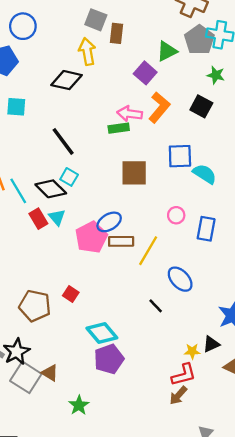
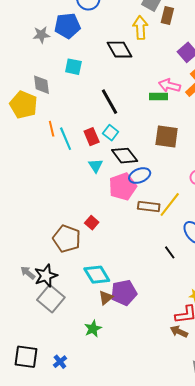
black diamond: (67, 80) -> (119, 50), turned 40
black diamond: (51, 189) -> (125, 156), moved
red rectangle: (38, 219) -> (92, 137), moved
brown rectangle: (121, 241) -> (149, 207), moved
red square: (71, 294) -> (92, 223), moved
cyan diamond: (102, 333) -> (97, 275), moved
brown triangle: (50, 373) -> (106, 298), moved, turned 42
brown arrow: (178, 395) -> (179, 331), turned 66

